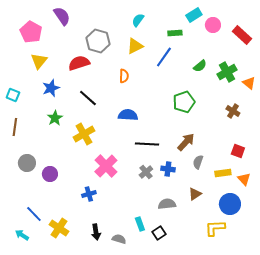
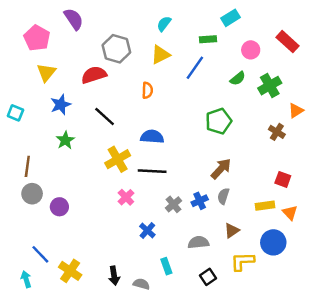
pink circle: (213, 25) -> (251, 50), moved
orange triangle: (249, 83) -> (296, 111), moved, turned 48
brown line: (15, 127) -> (27, 166), moved
yellow cross: (84, 134) -> (118, 159), moved
black line: (147, 144) -> (152, 171), moved
gray semicircle: (198, 162) -> (223, 196), moved
pink cross: (106, 166) -> (126, 197), size x0.6
blue cross: (168, 169) -> (200, 201), turned -32
blue cross: (89, 194) -> (147, 231), moved, turned -32
yellow L-shape: (215, 228) -> (242, 261), moved
black square: (159, 233) -> (208, 277), moved
cyan arrow: (22, 235) -> (26, 279), turned 40

